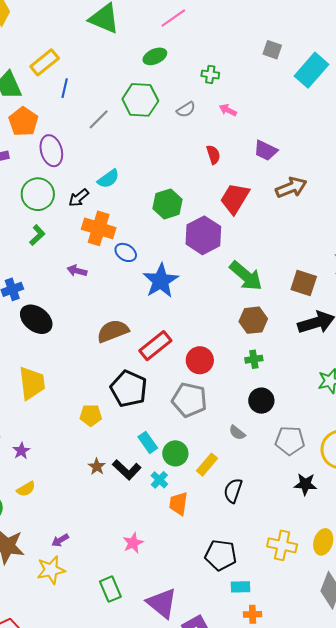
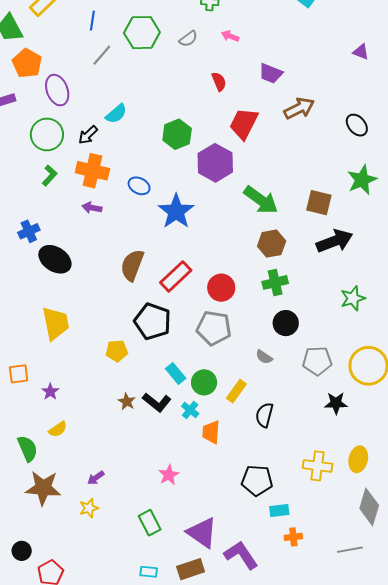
blue line: (65, 88) -> (92, 21), moved
orange cross: (99, 228) -> (92, 171), moved
brown semicircle: (113, 331) -> (132, 265), turned -44
green cross: (254, 359) -> (275, 282), size x1.4
yellow star: (51, 570) -> (89, 508), size x0.7

